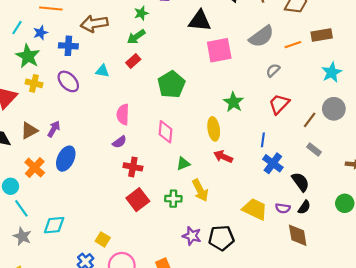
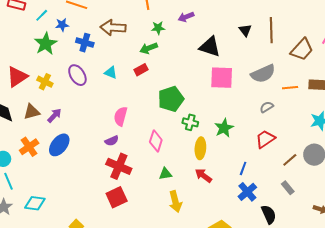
yellow cross: (34, 83) -> (45, 82), moved
red cross: (133, 167) -> (119, 166), size x1.4
green cross: (173, 199) -> (190, 122), moved

